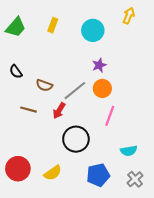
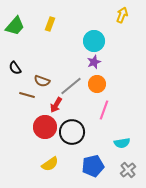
cyan circle: (93, 30) -> (94, 41), moved
brown line: (28, 110) -> (27, 95), moved
red circle: (18, 169) -> (45, 127), moved

